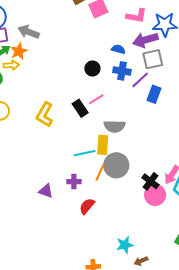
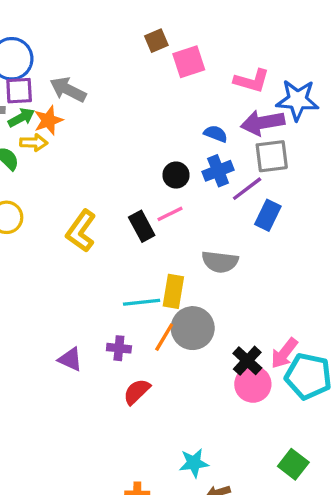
black circle: (92, 68) -> (176, 175), moved
blue cross: (122, 71) -> (218, 171), turned -36
gray semicircle: (115, 126) -> (220, 262), moved

